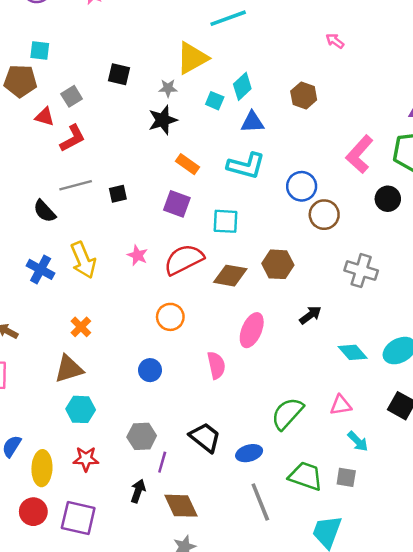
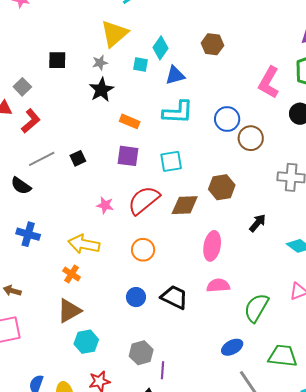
yellow arrow: (83, 260) -> (84, 244), moved, turned 136
pink semicircle: (216, 365) -> (218, 285), moved, turned -70
black trapezoid: (205, 437) -> (174, 297), moved

